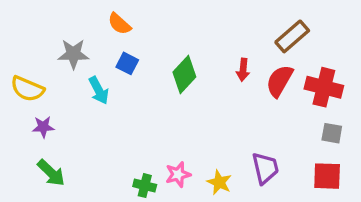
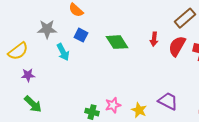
green diamond: (184, 75) -> (117, 42), turned -75
yellow semicircle: (27, 89) -> (18, 51), turned -60
purple trapezoid: (265, 168) -> (168, 101), turned -50

